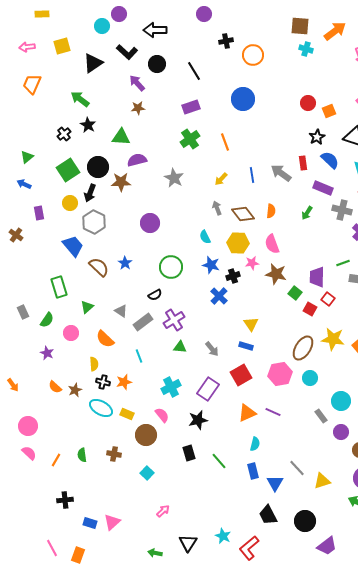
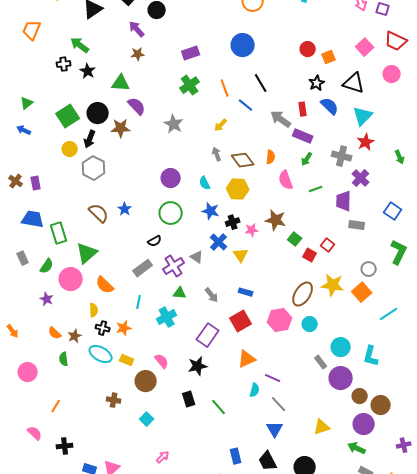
black line: (194, 71) -> (261, 83), moved
black cross: (64, 134) -> (64, 64), moved, turned 32
purple semicircle: (137, 160) -> (137, 106), turned 60
blue line: (252, 175) -> (246, 105), moved, turned -42
purple rectangle: (323, 188) -> (303, 136), moved
purple rectangle: (39, 213) -> (36, 183), moved
purple circle: (150, 223) -> (171, 178), moved
pink semicircle: (272, 244) -> (286, 180), moved
blue trapezoid: (73, 246) -> (33, 219), moved, turned -40
pink star: (252, 263) -> (252, 230), moved
green line: (343, 263) -> (316, 189), moved
purple trapezoid: (317, 277) -> (344, 201), moved
green triangle: (87, 307) -> (87, 253), size x1.6
gray triangle: (121, 311) -> (197, 257), moved
yellow triangle: (251, 324) -> (241, 255), moved
pink circle: (71, 333) -> (71, 279), size x1.5
cyan line: (139, 356) -> (139, 302), turned 32
cyan cross: (171, 387) -> (167, 317), moved
purple line: (273, 412) -> (273, 378), moved
purple circle: (341, 432) -> (341, 378), size x1.5
pink semicircle: (29, 453) -> (35, 433), moved
green semicircle: (82, 455) -> (64, 359), moved
gray line: (297, 468) -> (279, 404), moved
blue rectangle: (253, 471) -> (236, 456), moved

